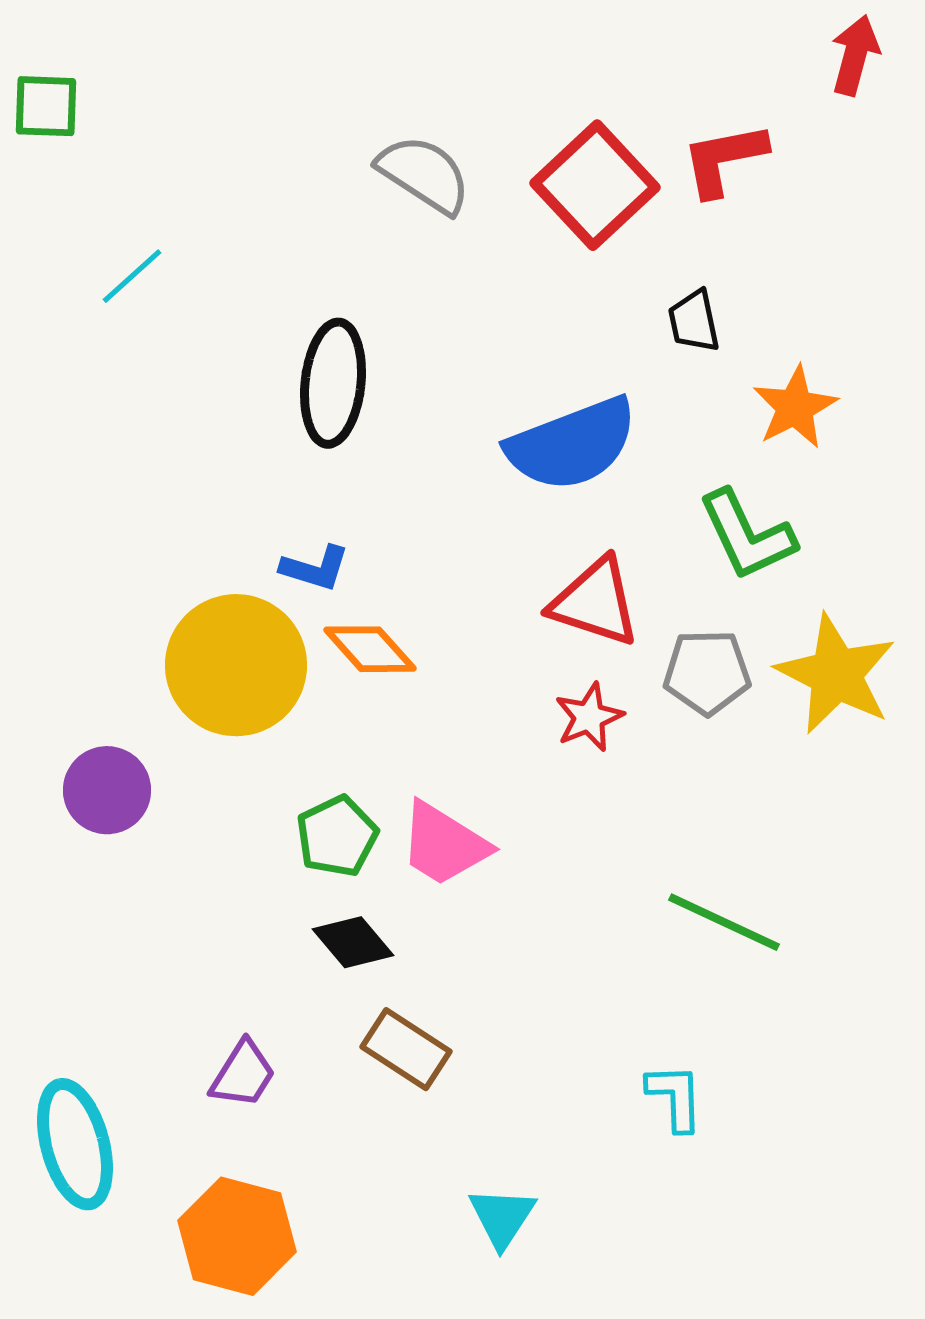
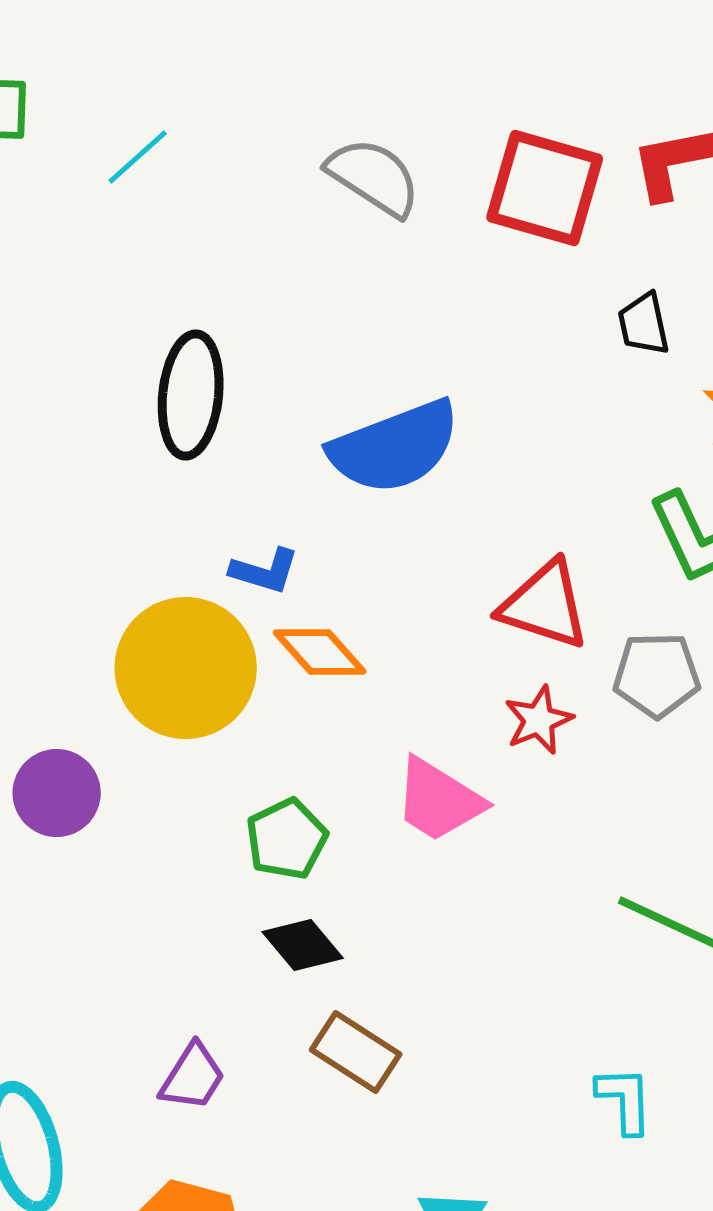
red square: (595, 185) -> (545, 188), turned -31
cyan line: (132, 276) -> (138, 157), moved
black ellipse: (333, 383) -> (191, 395), moved
blue semicircle: (572, 444) -> (395, 447), moved
pink trapezoid: (444, 844) -> (439, 800), moved

